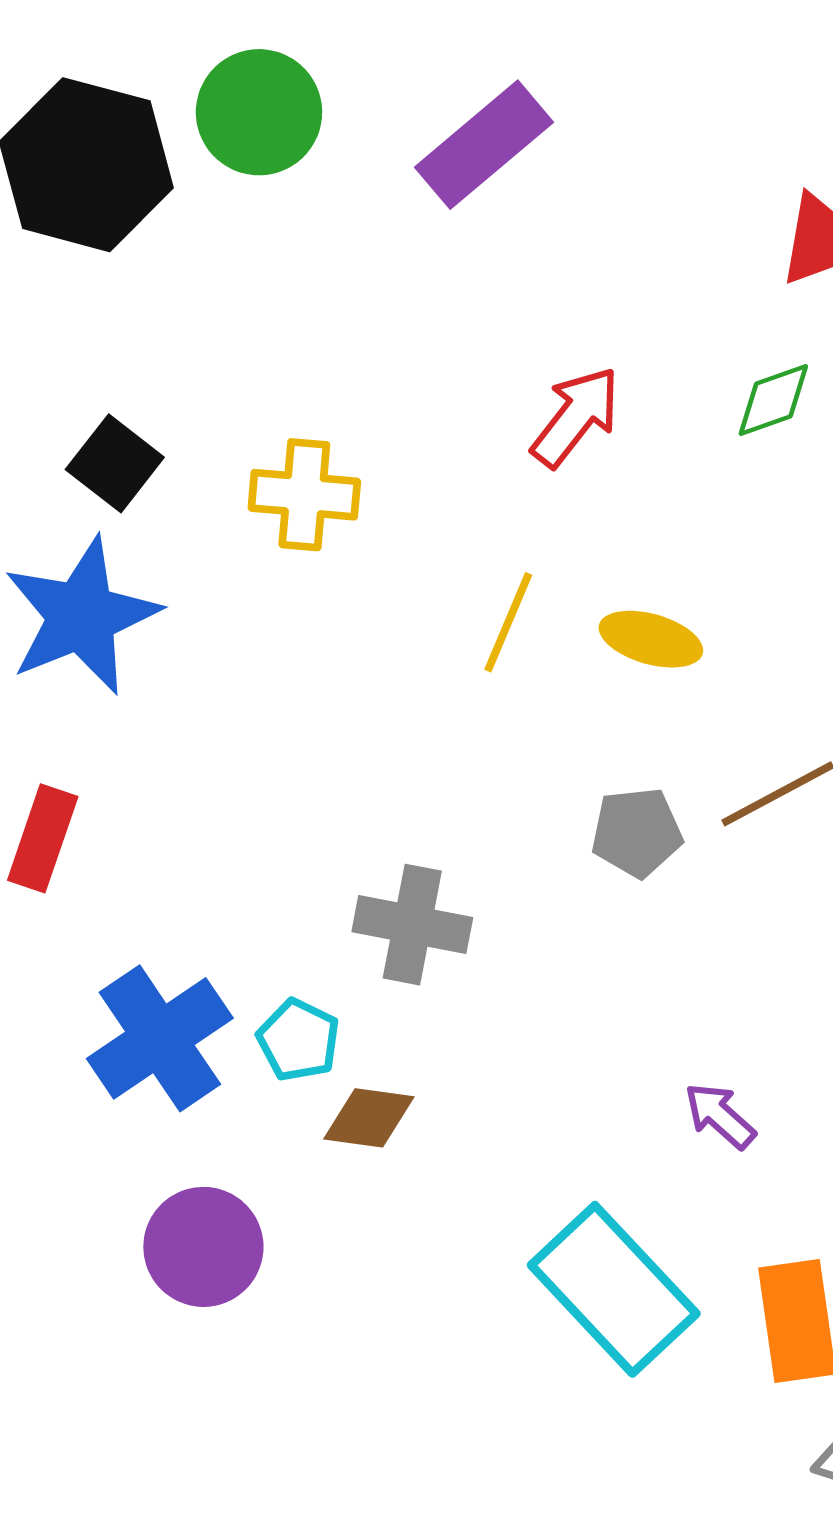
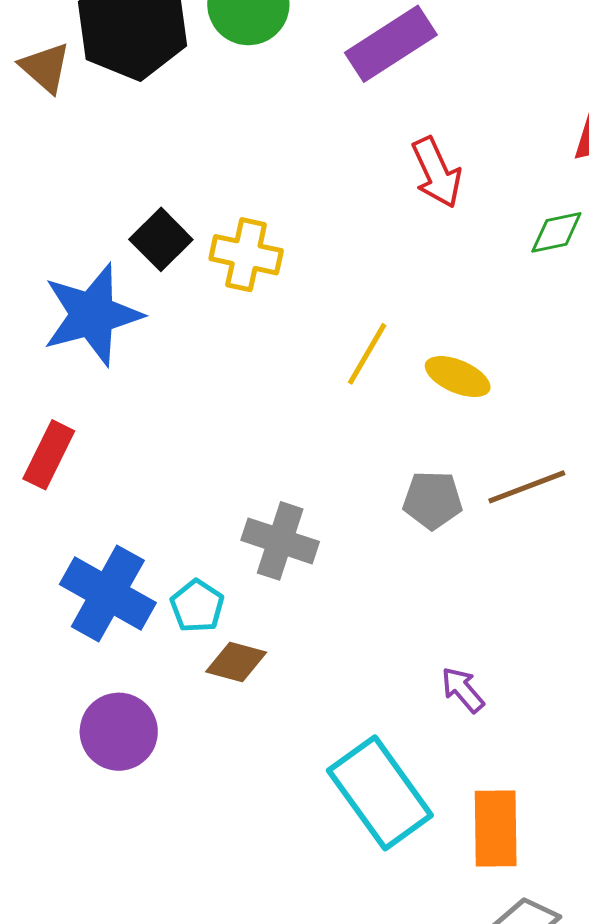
red arrow: (576, 417) -> (437, 172), moved, turned 110
black square: (115, 463) -> (161, 239), moved
blue cross: (160, 1038) -> (108, 593), turned -34

